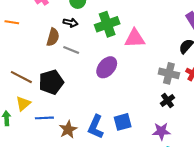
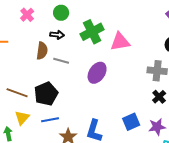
blue line: (44, 118) -> (50, 120), moved
blue square: (123, 122) -> (131, 122), moved

